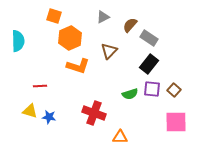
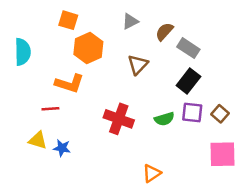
orange L-shape: (78, 66) -> (69, 83), moved
red cross: (94, 113) -> (119, 119), moved
orange triangle: (120, 137) -> (152, 173), turned -35

